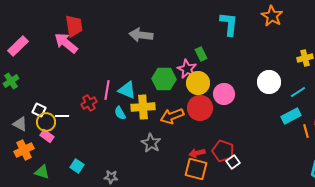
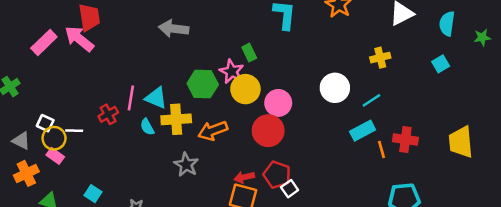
pink rectangle: (18, 46) -> (44, 42), moved
red circle: (200, 108) -> (268, 131), moved

